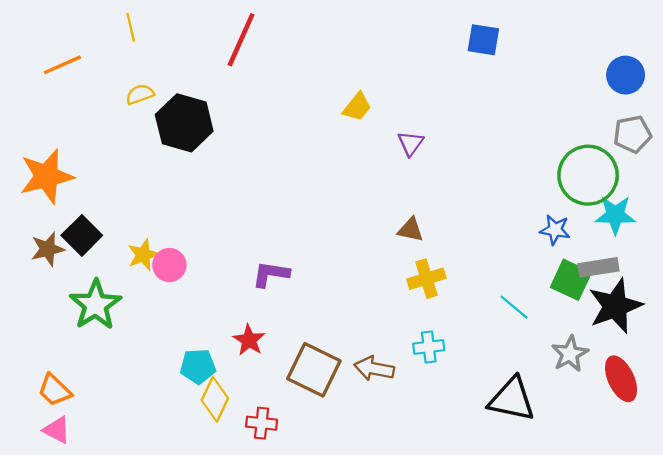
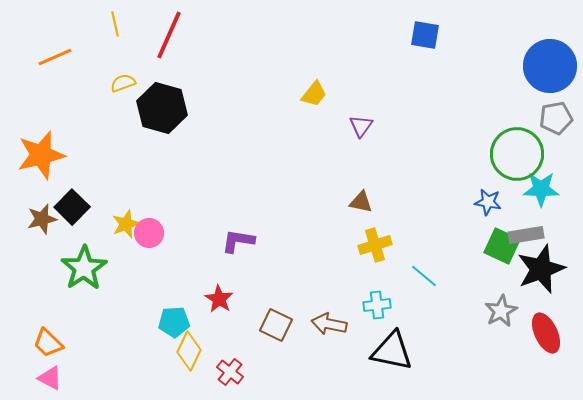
red line: (241, 40) -> (169, 35), moved
blue circle: (626, 75) -> (550, 66), size x1.6
cyan line: (514, 307) -> (424, 276), moved
brown square: (314, 370) -> (276, 325), size x0.7
black triangle: (512, 399) -> (392, 351), moved
red cross: (262, 423) -> (230, 372), turned 32

